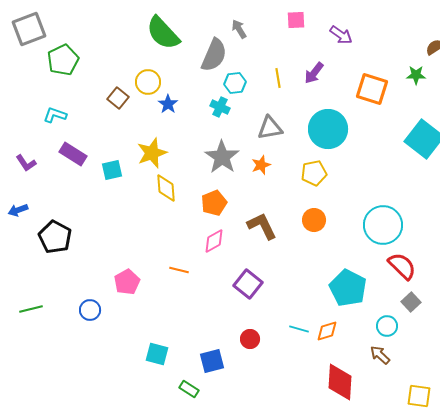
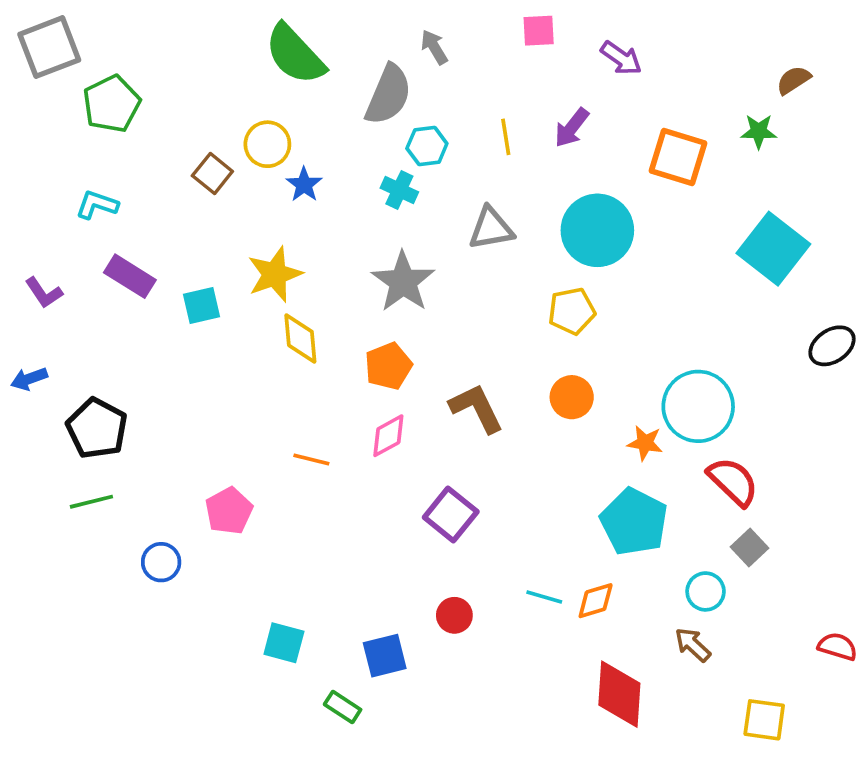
orange star: (261, 165) -> (645, 443), moved, turned 30
orange line: (179, 270) -> (311, 459), moved
green line: (31, 309) -> (91, 502), moved

